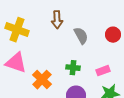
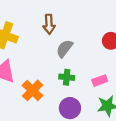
gray semicircle: (81, 36) -> (64, 49), moved, turned -114

